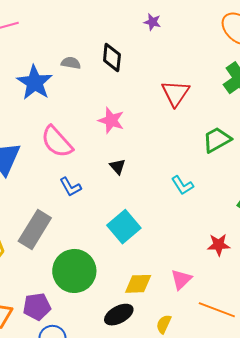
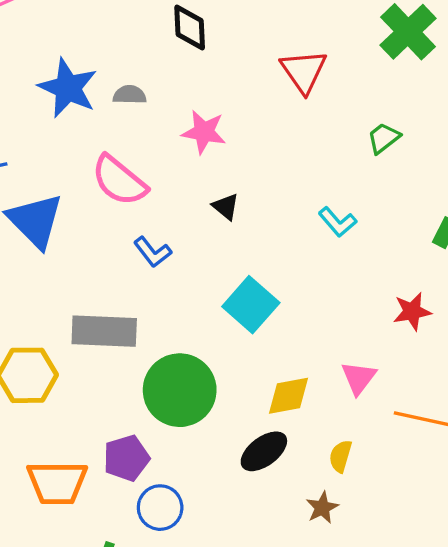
gray semicircle: (71, 63) -> (130, 95), moved
green trapezoid: (217, 140) -> (384, 138), size x0.7
gray rectangle: (35, 230) -> (104, 331), turned 69

